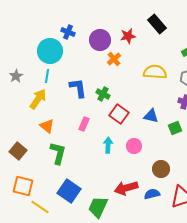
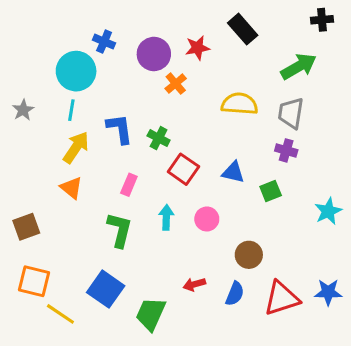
yellow arrow: (38, 99) -> (76, 147), moved
brown square: (18, 151) -> (26, 227), turned 30
green L-shape: (58, 153) -> (120, 230), moved
red arrow: (126, 188) -> (194, 284), size x0.6
blue semicircle: (152, 194) -> (235, 294), turned 126

